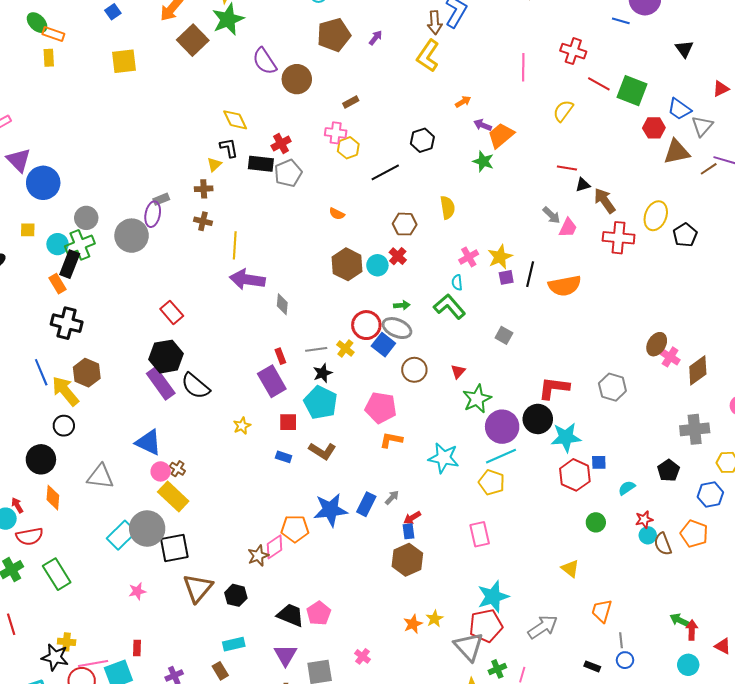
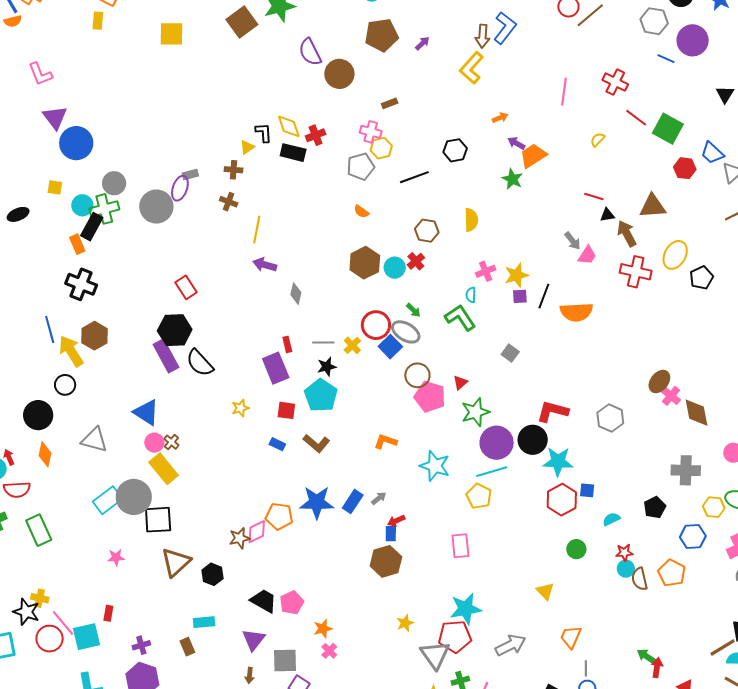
yellow semicircle: (563, 111) -> (598, 140), size x0.7
yellow diamond: (235, 120) -> (289, 126), moved
brown triangle: (677, 152) -> (653, 206), moved
gray pentagon: (288, 173) -> (361, 167), moved
purple arrow: (247, 279) -> (265, 265), size x0.7
green arrow: (402, 305) -> (413, 310), turned 42
brown diamond: (698, 370) -> (697, 413), turned -72
pink pentagon: (381, 408) -> (430, 397), moved
orange star: (413, 624) -> (323, 629), moved
pink line: (93, 664) -> (63, 623), turned 52

